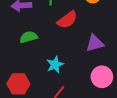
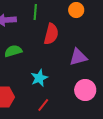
red semicircle: (67, 20) -> (51, 34), turned -40

